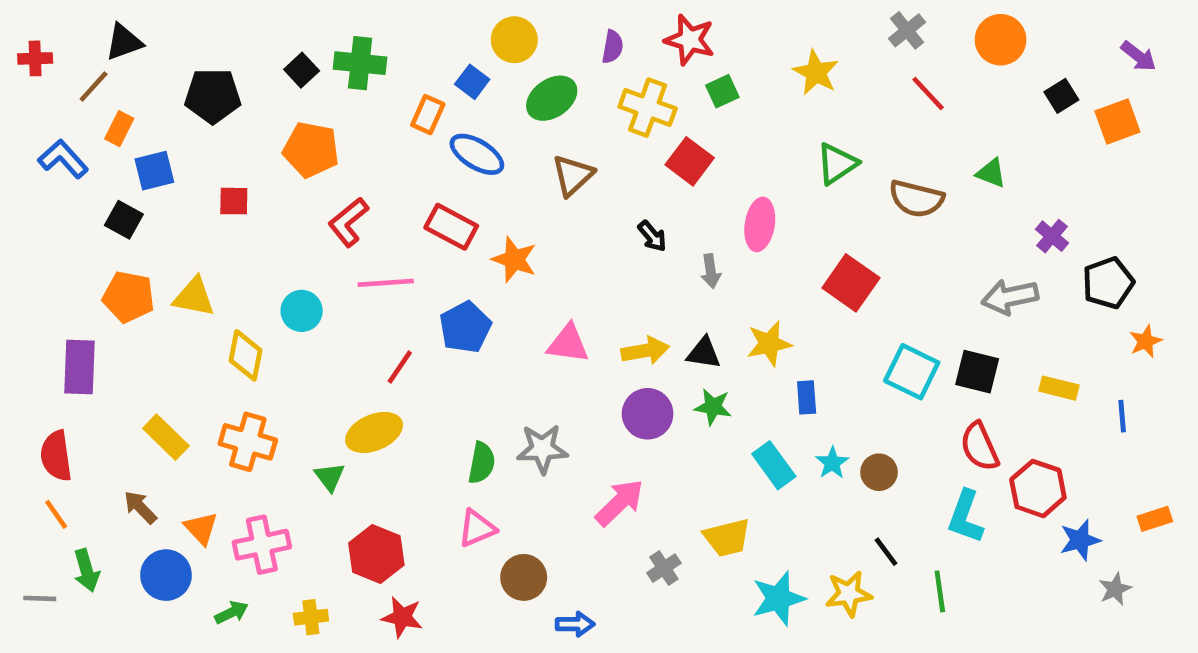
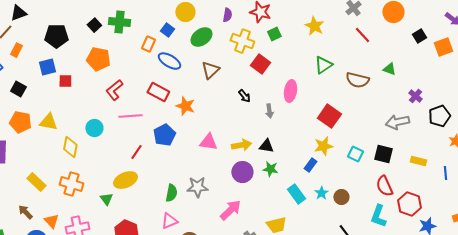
blue square: (154, 171) -> (47, 67), moved
yellow star: (769, 344) -> (323, 146), moved
cyan square: (912, 372) -> (355, 154), size x0.7
blue rectangle: (807, 397) -> (310, 165), turned 40

